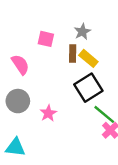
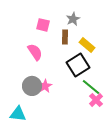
yellow rectangle: (88, 58) -> (87, 45), moved
pink semicircle: (20, 65) -> (35, 52), moved
gray circle: (18, 101) -> (32, 86), moved

